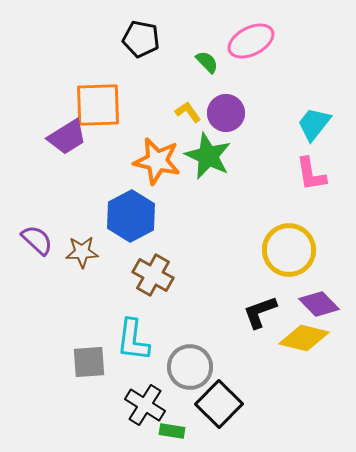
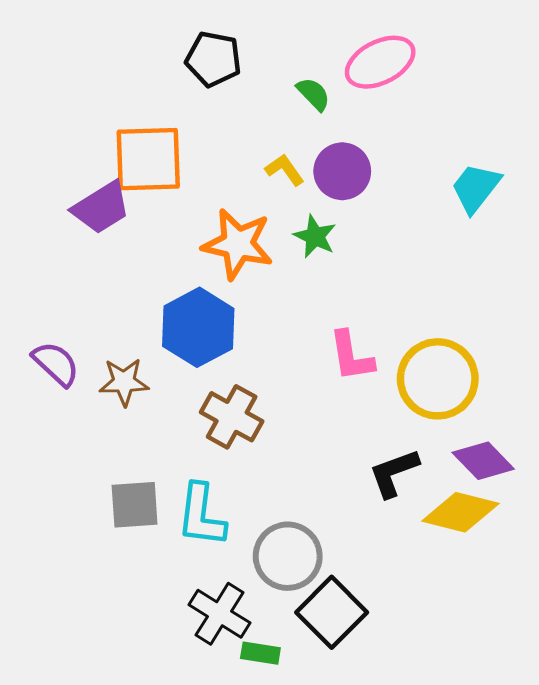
green star: (208, 156) -> (315, 236), size x0.6
pink L-shape: (311, 174) -> (351, 356), moved
gray square: (89, 362) -> (135, 505), moved

